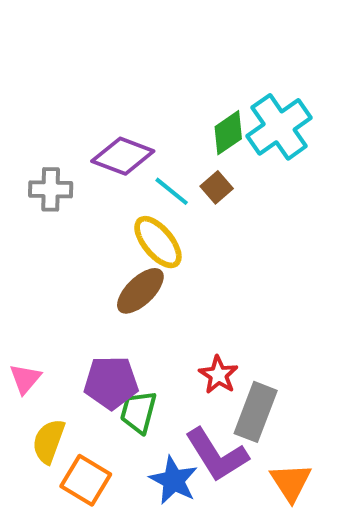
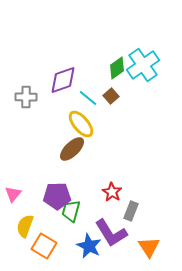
purple diamond: (123, 156) -> (63, 80), turned -40
gray rectangle: (256, 412) -> (131, 211), size x0.7

